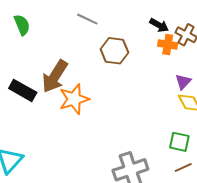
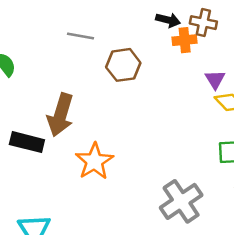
orange star: (74, 99) -> (94, 161), moved

